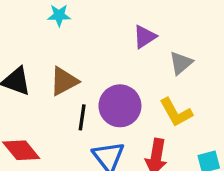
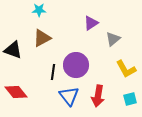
brown triangle: (64, 81) -> (42, 38), moved
yellow L-shape: (176, 112) -> (126, 69), moved

